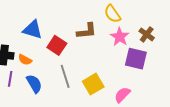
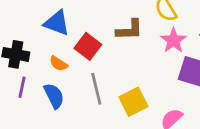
orange semicircle: (25, 60) -> (59, 64), moved

